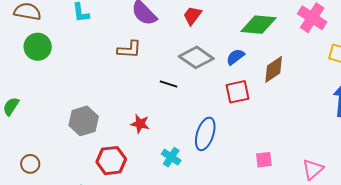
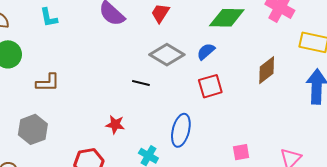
brown L-shape: (129, 49) -> (48, 83), moved
brown diamond: (274, 69) -> (267, 70), moved
gray hexagon: (84, 121) -> (33, 129), moved

